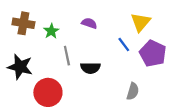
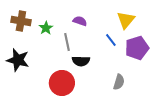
purple pentagon: (153, 53) -> (137, 48), turned 30
gray line: (67, 56) -> (67, 42), moved
red circle: (48, 92) -> (62, 83), moved

